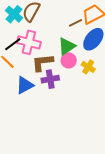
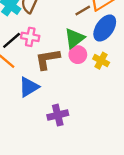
pink cross: (29, 42) -> (30, 37), size x0.7
purple cross: (50, 79) -> (58, 115), moved

